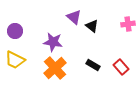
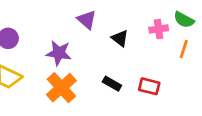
black triangle: (92, 26) -> (120, 38), moved
red rectangle: (121, 67) -> (149, 86), turned -35

